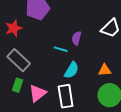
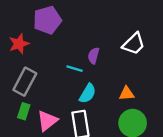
gray rectangle: (19, 60) -> (25, 82), turned 75

